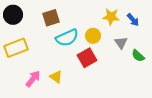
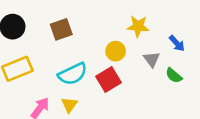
blue arrow: (133, 20) -> (177, 43), moved
cyan semicircle: (67, 38) -> (73, 74), moved
yellow triangle: (56, 77) -> (69, 105), turned 32

